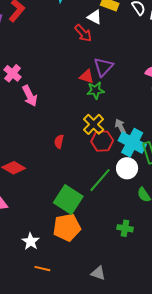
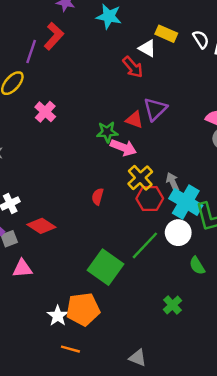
green star: (95, 90) -> (107, 132), moved
pink arrow: (30, 96) -> (123, 148), moved, turned -45
orange pentagon: (67, 227) -> (83, 309), moved
green cross: (125, 228) -> (172, 305), turned 35

